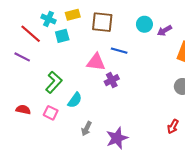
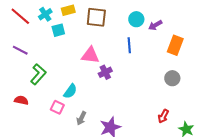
cyan cross: (48, 19) -> (45, 14), turned 32
red line: (31, 34) -> (20, 16), moved
blue line: (119, 51) -> (129, 45), moved, turned 70
green L-shape: (54, 82) -> (38, 74), moved
pink square: (51, 113) -> (57, 107), moved

